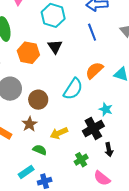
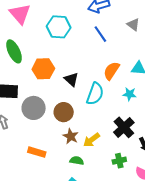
black triangle: (55, 47) -> (71, 79), moved
cyan star: (106, 109) -> (130, 94), moved
brown star: (29, 124) -> (71, 136), moved
green cross: (81, 160) -> (119, 161), turned 32

